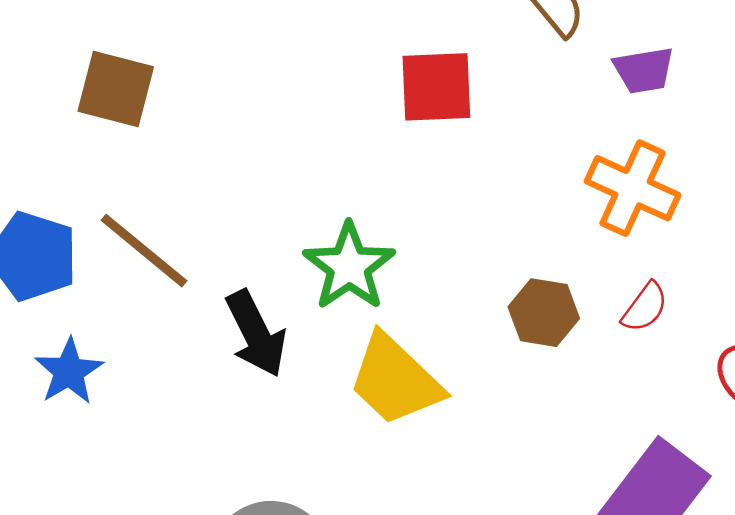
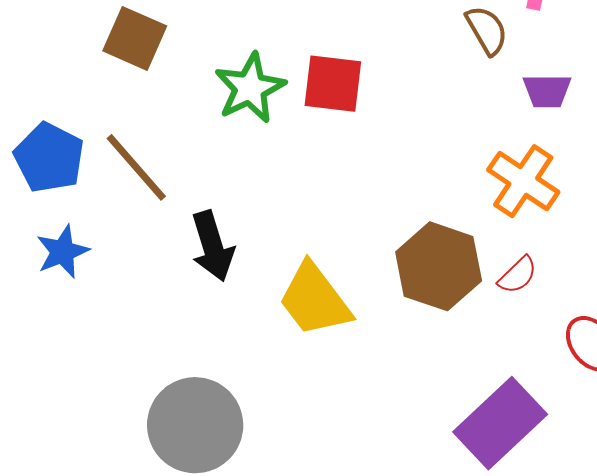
red square: (436, 87) -> (333, 84), moved
green star: (349, 267) -> (250, 88), moved
brown hexagon: (544, 313) -> (439, 266), size x1.6

